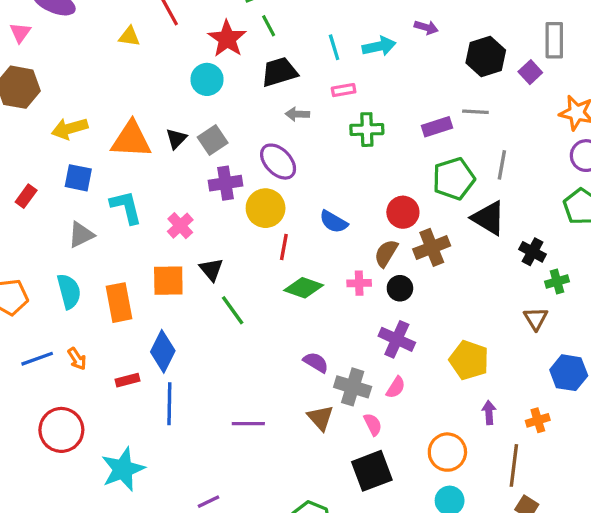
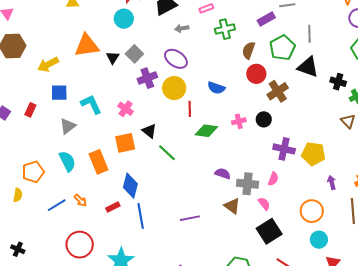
orange triangle: (131, 140) -> (87, 45), moved
brown semicircle: (386, 253) -> (249, 50), moved
purple cross: (397, 339) -> (284, 149), moved

